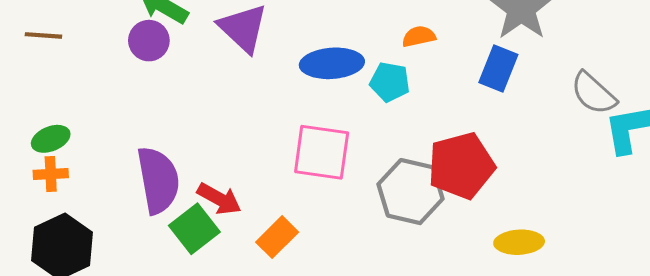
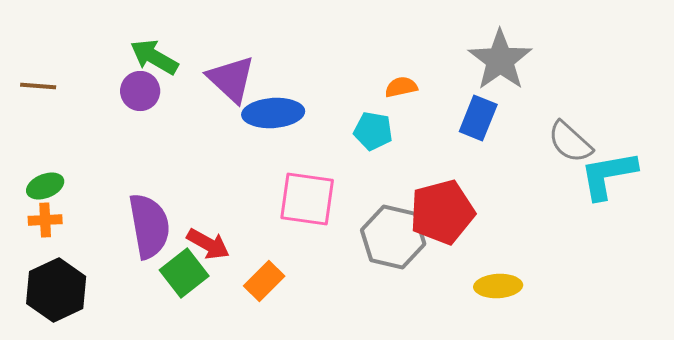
blue ellipse: (332, 63) -> (273, 113), moved

